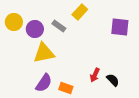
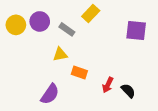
purple circle: (35, 29) -> (40, 21), moved
yellow triangle: (44, 53) -> (60, 54), moved, size x0.6
orange rectangle: (66, 88) -> (79, 73), moved

